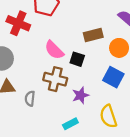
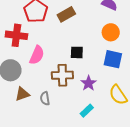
brown rectangle: (93, 35) -> (66, 14), moved
pink semicircle: (54, 50) -> (37, 55), moved, turned -96

